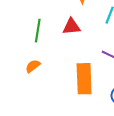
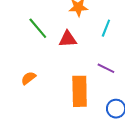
green line: (38, 31) -> (38, 28), moved, turned -50

